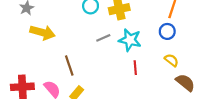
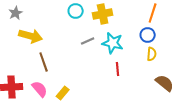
yellow semicircle: (171, 60) -> (152, 54), moved, turned 56
brown line: (69, 66) -> (44, 62), moved

